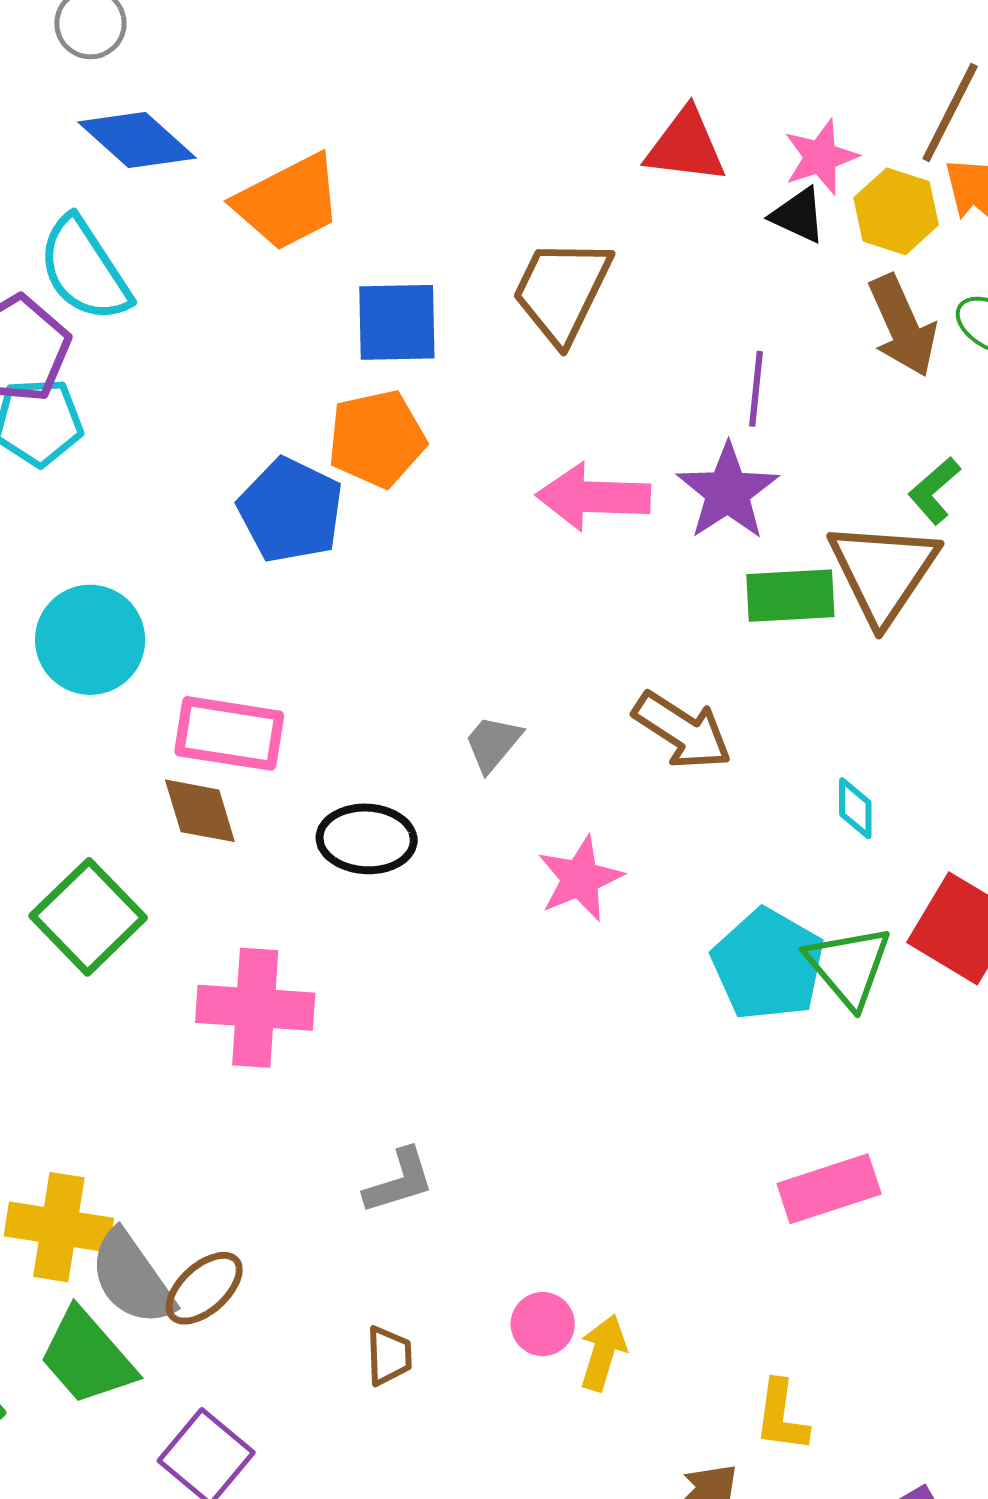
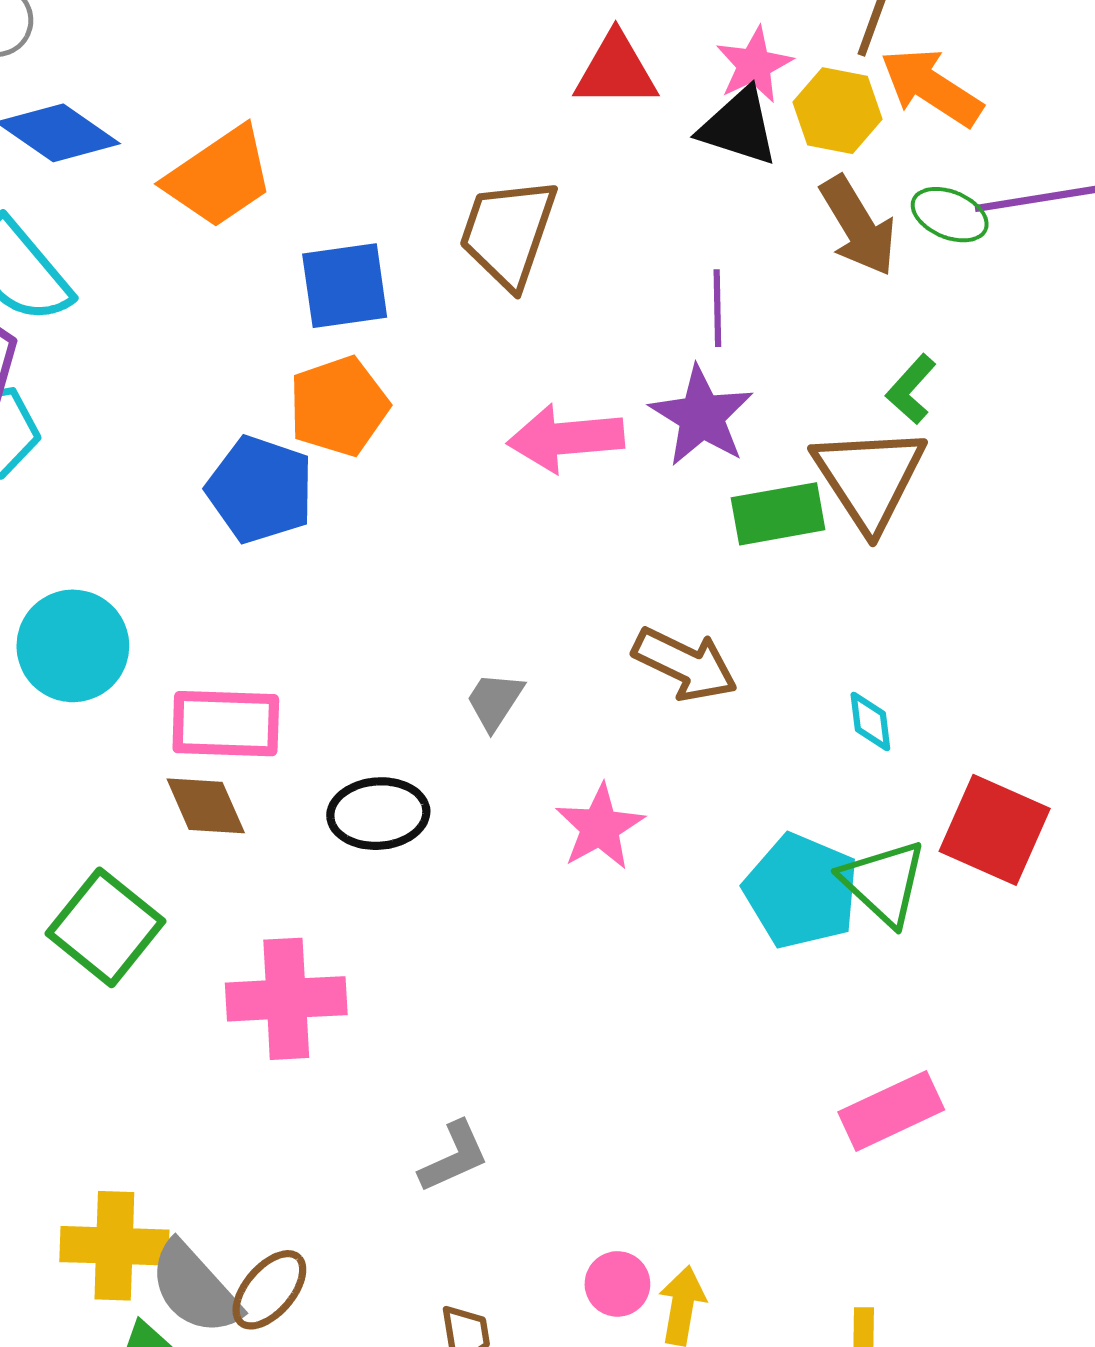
black triangle: (798, 215) -> (739, 127), size x1.4

